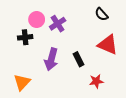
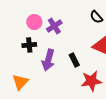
black cross: (25, 37) -> (29, 45), moved
red star: (96, 81) -> (91, 81), size x1.5

